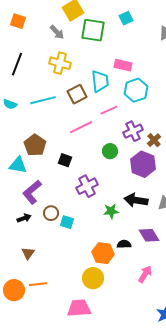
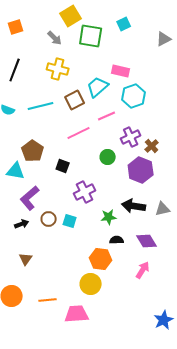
orange square: (18, 21) -> (16, 27), turned -35
cyan trapezoid: (100, 81) -> (98, 87), turned -125
cyan square: (67, 222) -> (70, 221), moved
black semicircle: (124, 244) -> (117, 240), moved
pink arrow: (145, 274) -> (143, 270), moved
orange line: (38, 284) -> (48, 300), moved

